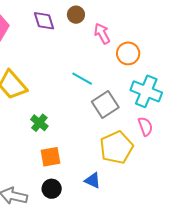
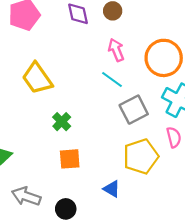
pink arrow: (102, 34) -> (116, 50), moved
orange circle: (128, 53) -> (164, 58), size x1.5
black circle: (52, 189) -> (66, 209), moved

